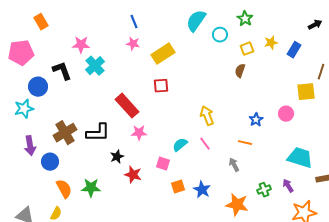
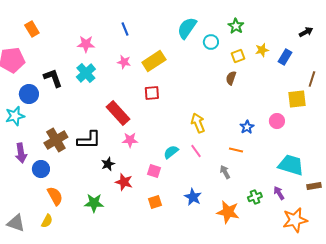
pink star: (133, 44) -> (124, 62), moved
pink star: (81, 45) -> (86, 44), moved
orange square: (178, 187) -> (155, 202), moved
green star: (91, 188) -> (94, 203), moved

